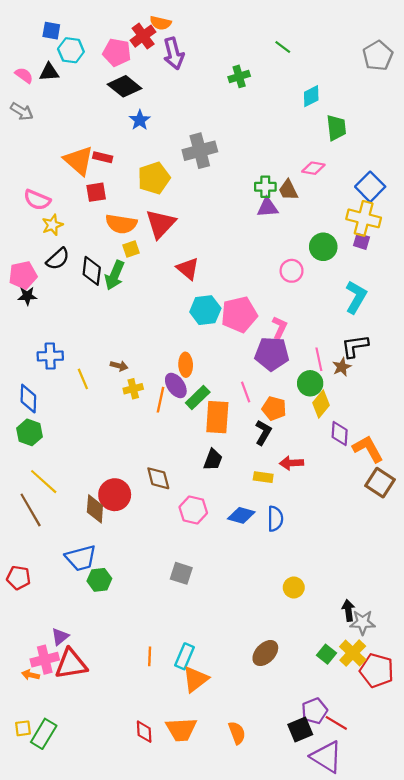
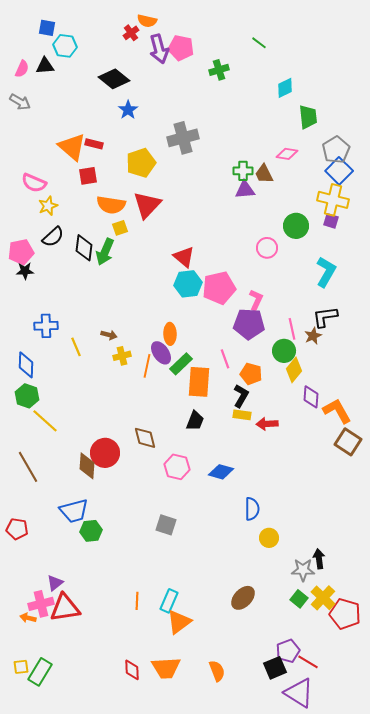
red cross: (143, 36) -> (131, 33), size x0.7
pink pentagon: (117, 52) -> (181, 48), moved
gray pentagon: (378, 56) -> (336, 150), moved
pink semicircle: (24, 75) -> (22, 69), turned 78
red triangle: (188, 269) -> (184, 257), moved
yellow rectangle: (263, 477) -> (242, 415), moved
yellow line: (44, 482) -> (45, 421), moved
blue semicircle: (275, 519) -> (252, 509), moved
gray star: (363, 622) -> (303, 570), moved

